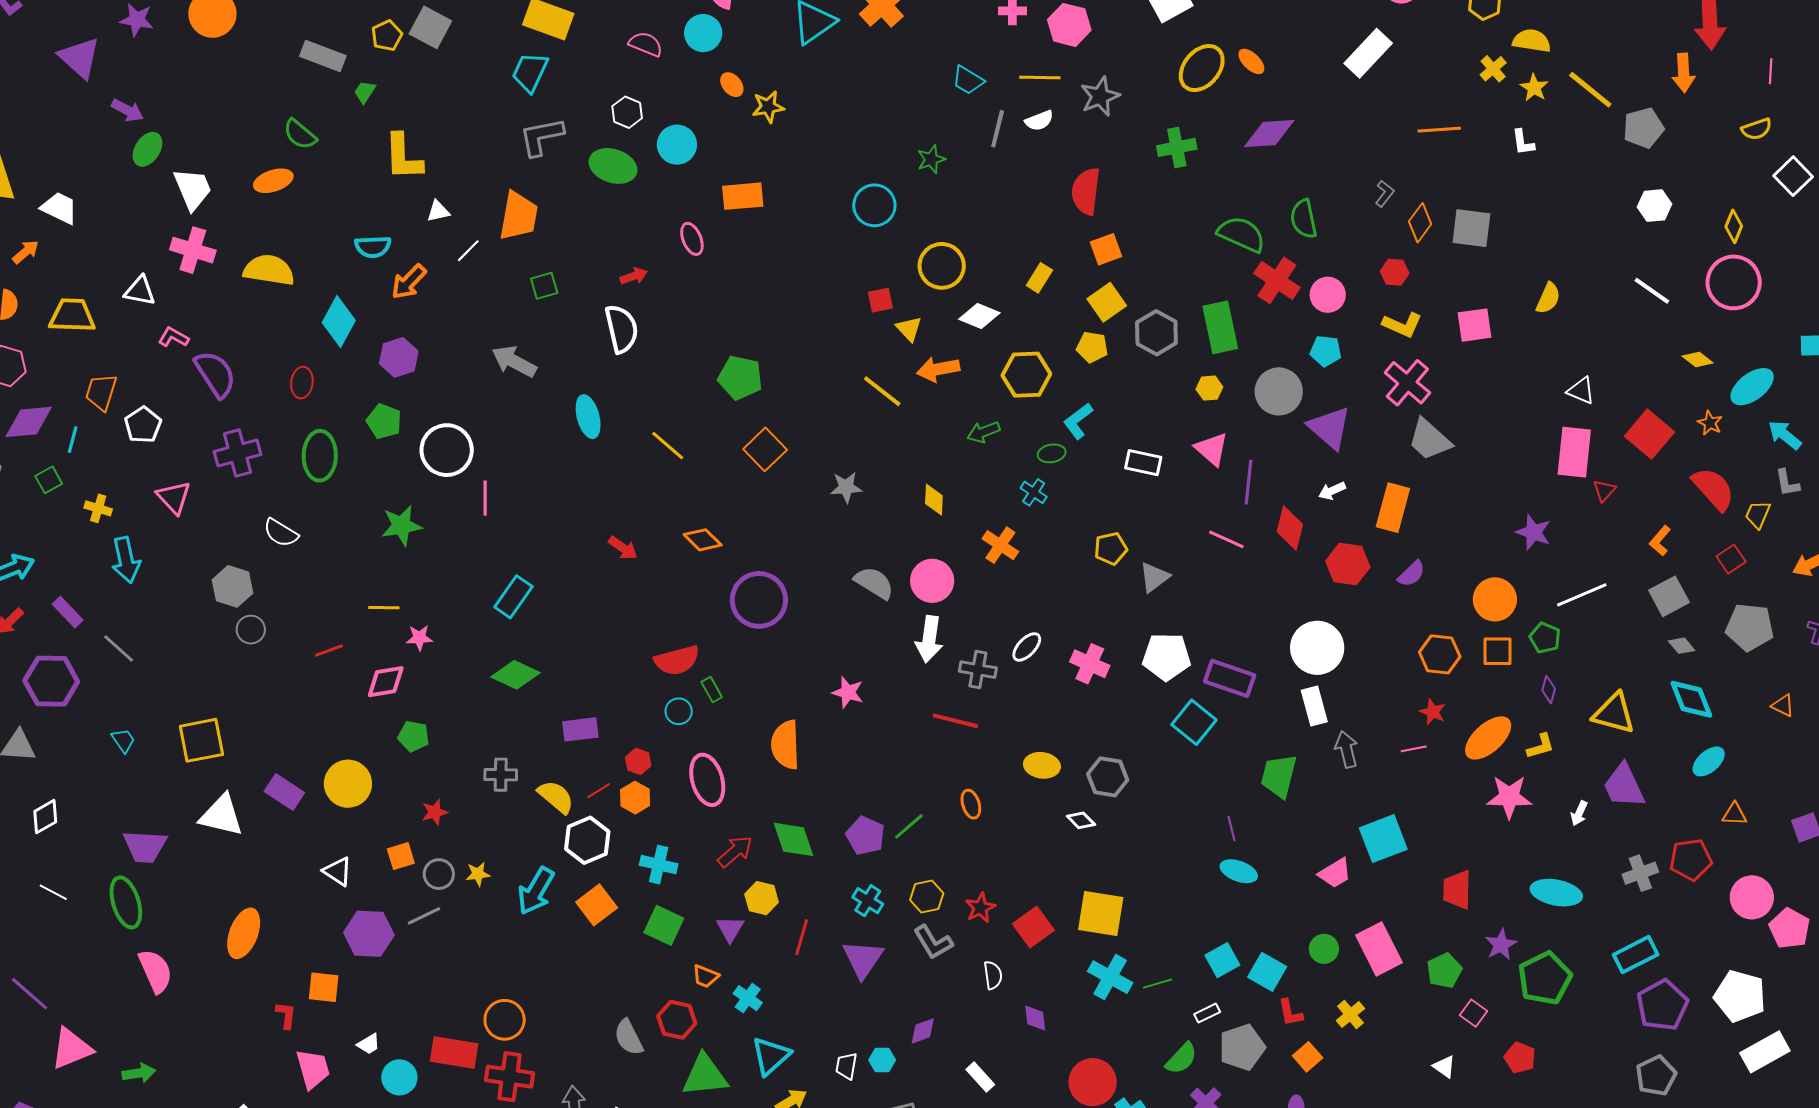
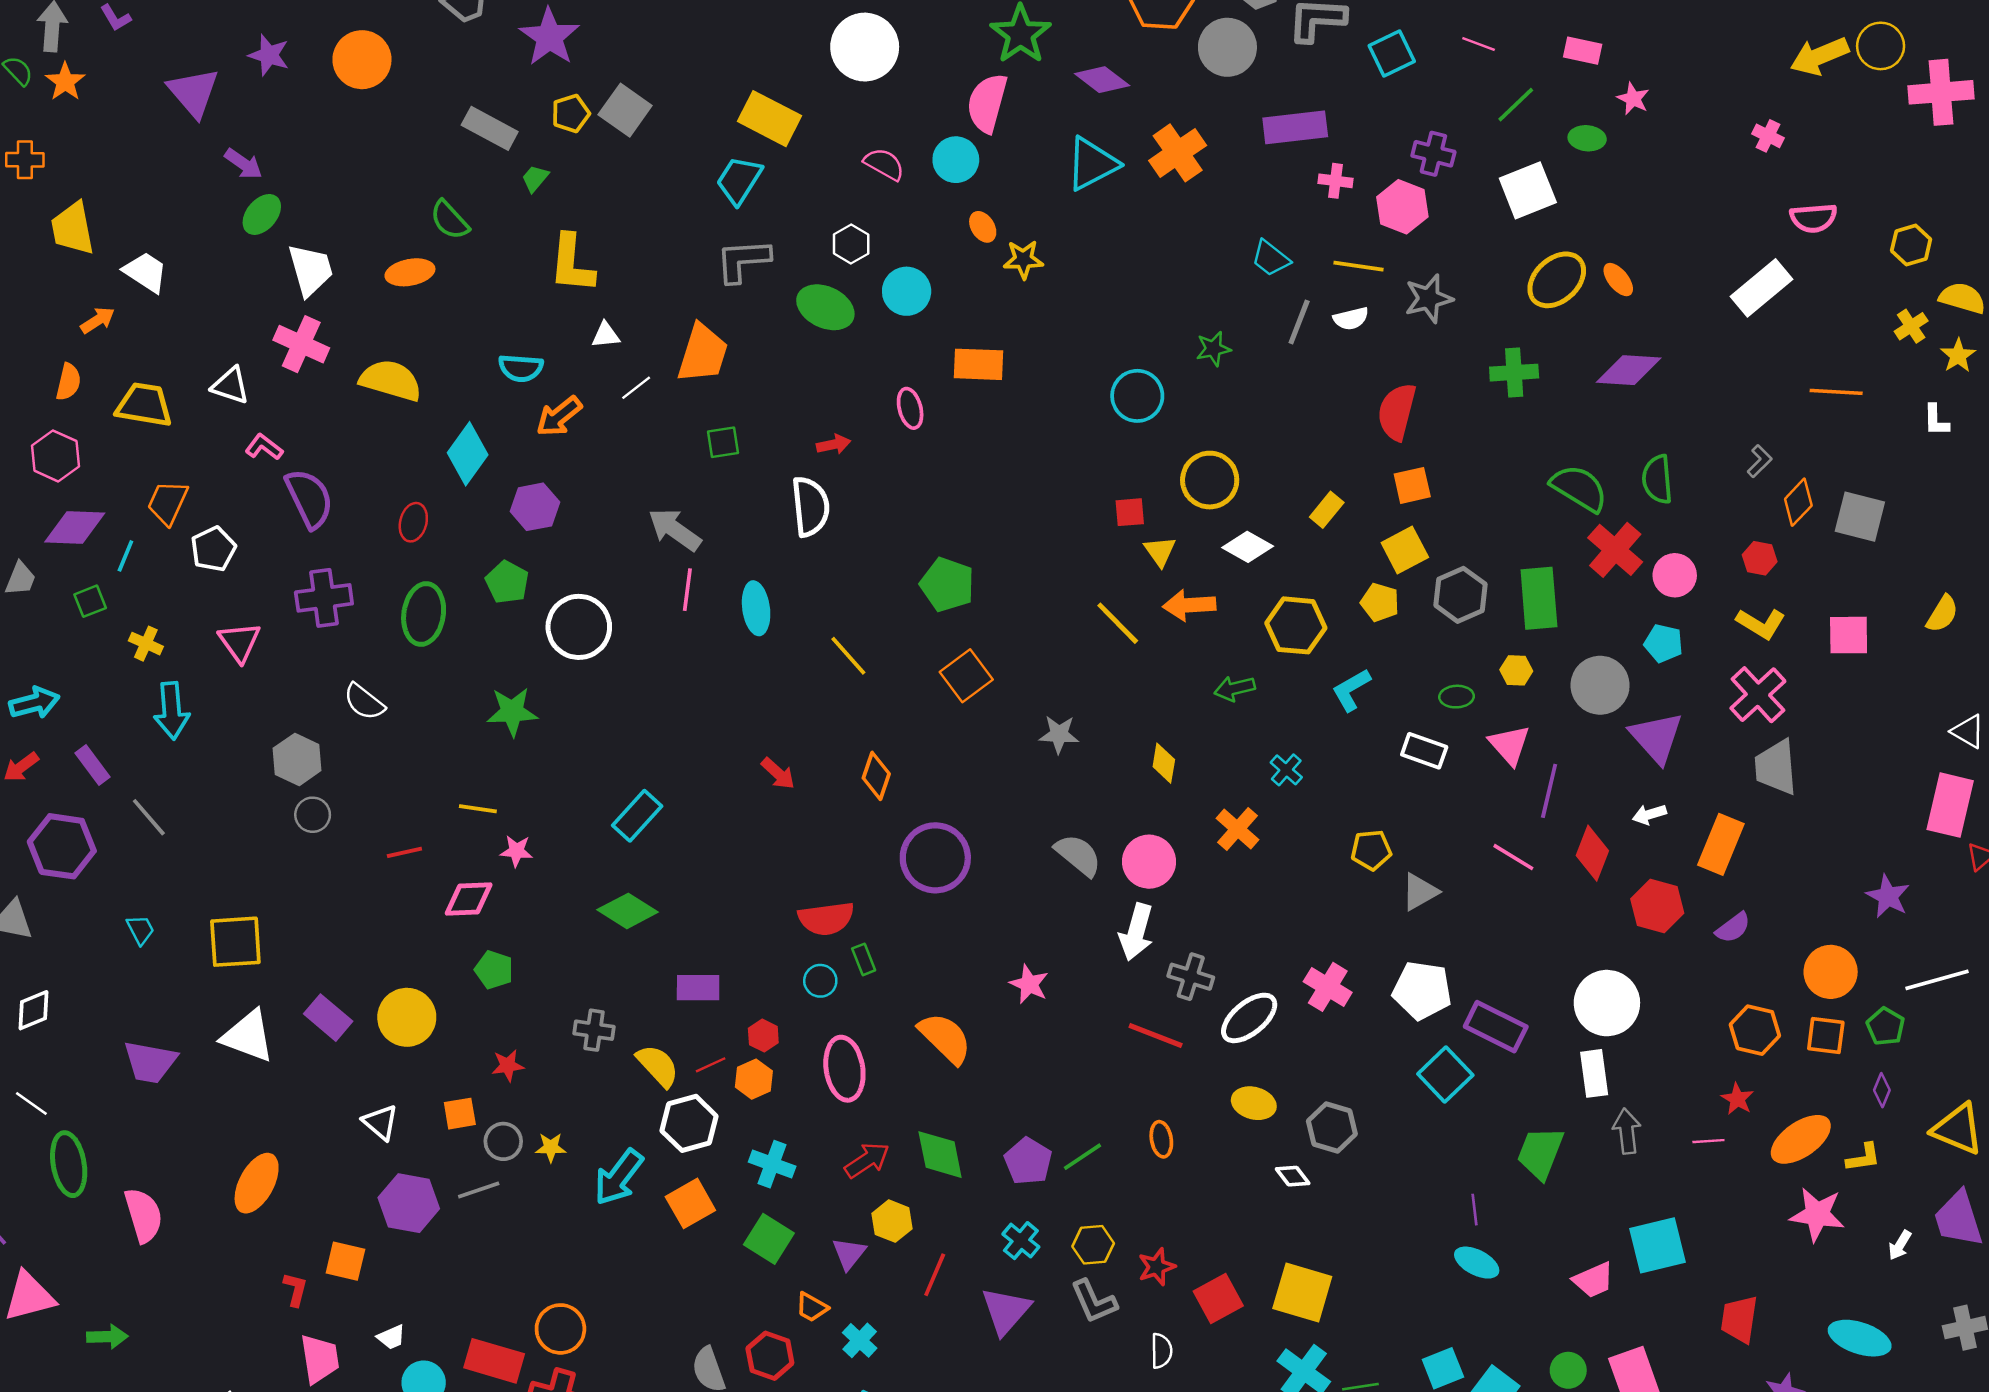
gray trapezoid: (1429, 440) -> (1776, 767), turned 36
green ellipse: (1052, 453) -> (1457, 697), moved
pink line: (485, 498) -> (687, 590), moved
orange diamond: (703, 540) -> (876, 776), turned 57
white ellipse: (1027, 647) -> (1249, 1018), moved, size x1.5
orange semicircle: (786, 745) -> (945, 1038), turned 129
green ellipse: (126, 902) -> (69, 1164), moved

